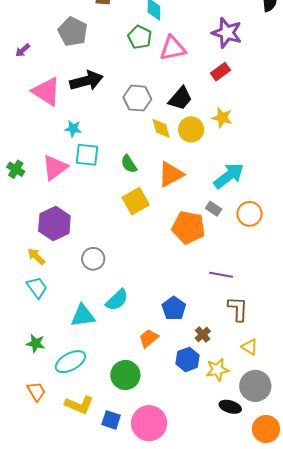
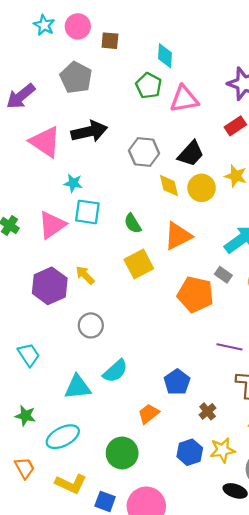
purple arrow: (23, 50) -> (21, 96), size x1.8
yellow arrow: (36, 256) -> (85, 275), moved
blue hexagon: (187, 359) -> (190, 452), moved

